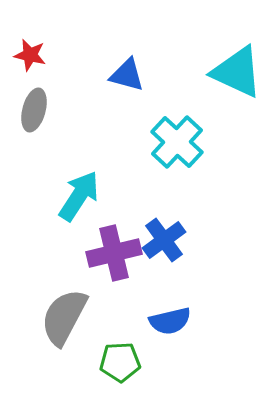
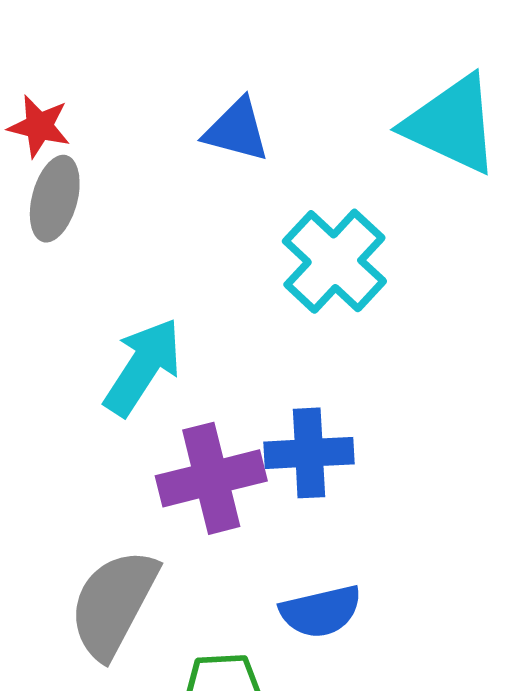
red star: (30, 55) -> (39, 126), moved
blue cross: (164, 240) -> (309, 453), turned 33

